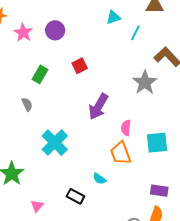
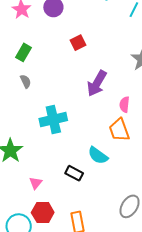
green rectangle: (40, 74) -> (24, 52), moved
cyan cross: (55, 143) -> (53, 120), turned 32
cyan semicircle: (99, 179) -> (98, 155), size x1.5

